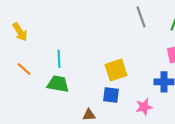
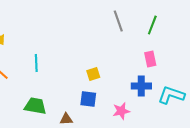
yellow square: (116, 70) -> (93, 74), size x0.6
green trapezoid: (58, 84) -> (35, 106), moved

